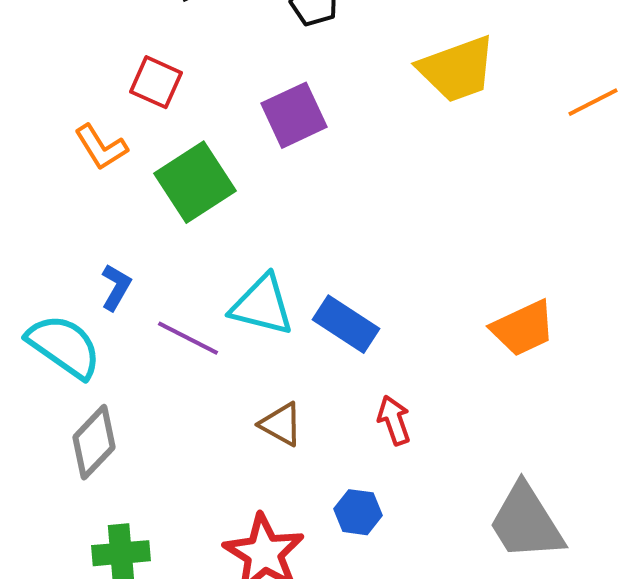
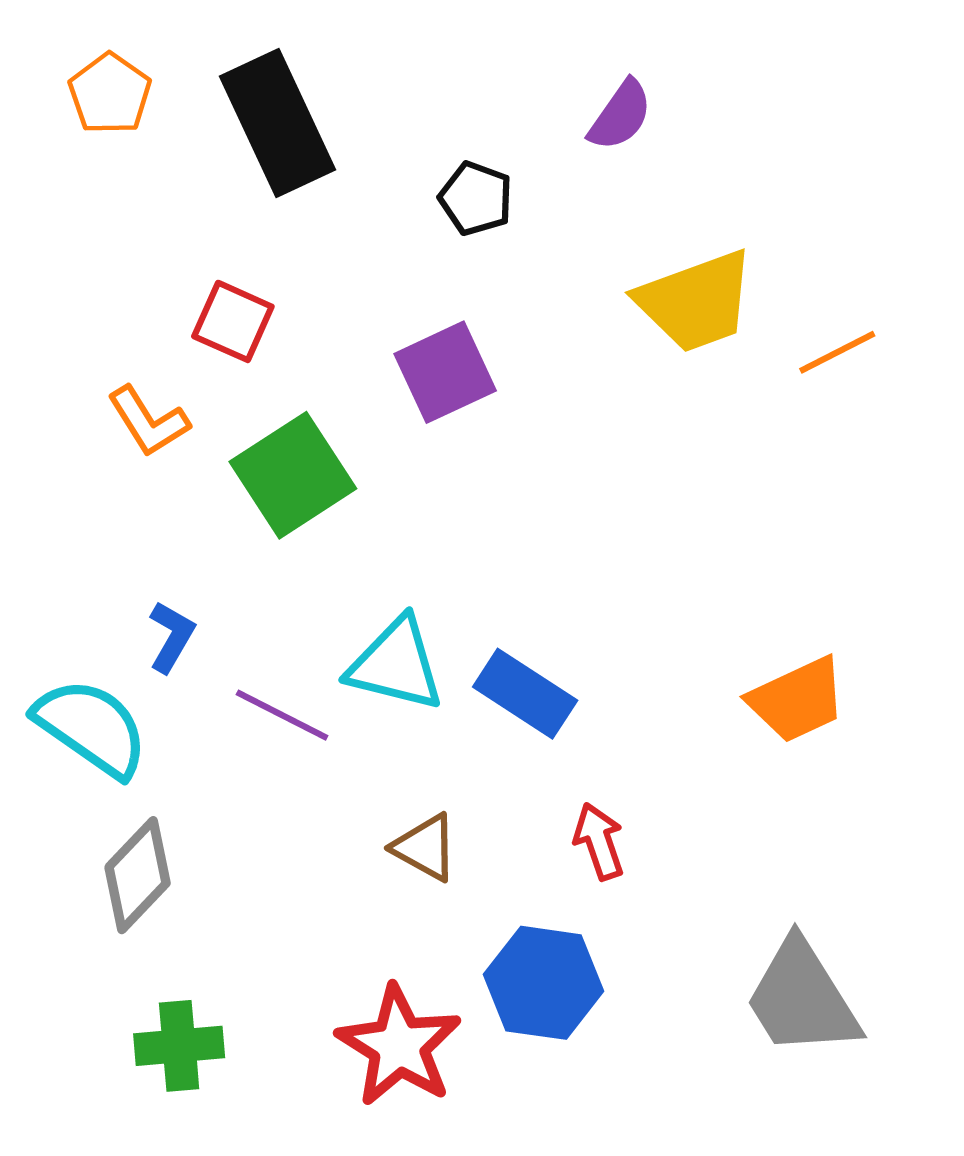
orange line: (593, 102) -> (837, 352), moved
blue hexagon: (358, 512) -> (544, 983), size x1.6

